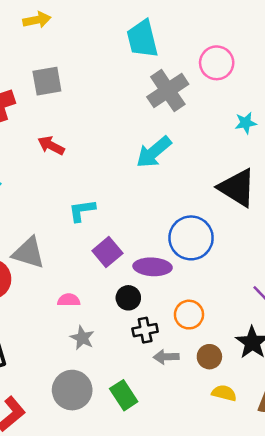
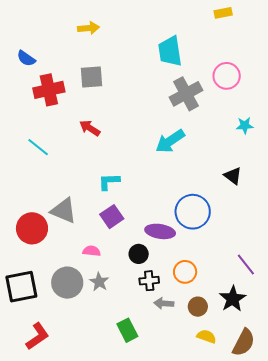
black triangle: (237, 188) -> (233, 176), size x0.6
purple square: (107, 252) -> (112, 217), moved
gray circle: (72, 390) -> (67, 283), moved

